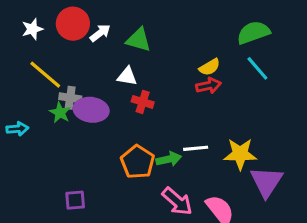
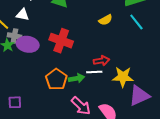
white triangle: (127, 76) -> (23, 15), moved
red arrow: (209, 86) -> (101, 61), moved
red cross: (143, 102) -> (61, 41), size x1.6
purple triangle: (266, 182) -> (139, 96), turned 30

